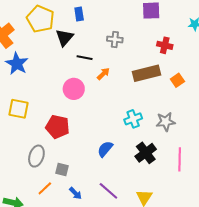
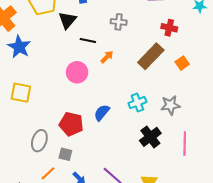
brown rectangle: (147, 73) -> (151, 56), turned -32
red pentagon: (58, 127) -> (71, 124), moved
blue semicircle: (105, 149) -> (102, 113), moved

